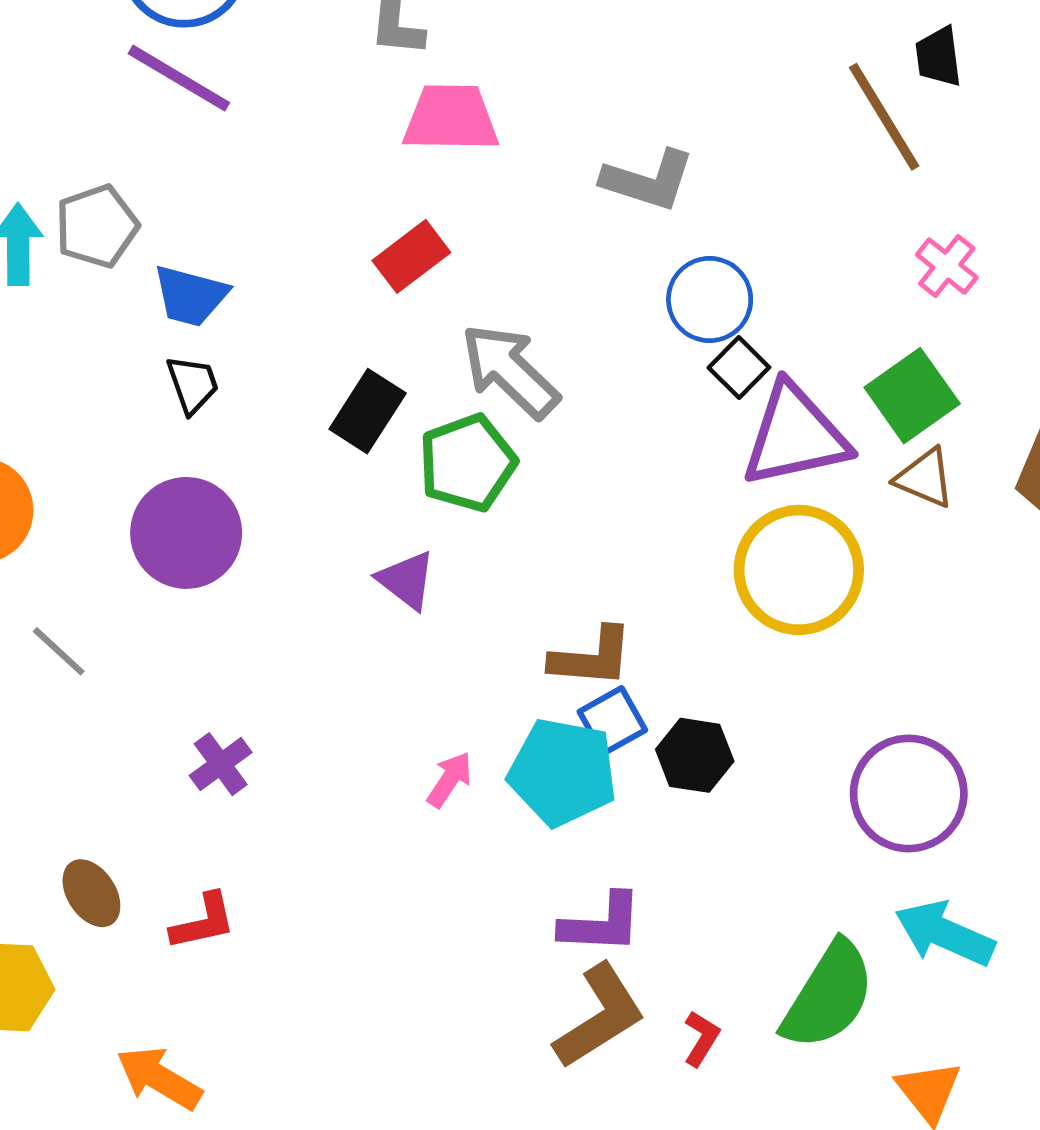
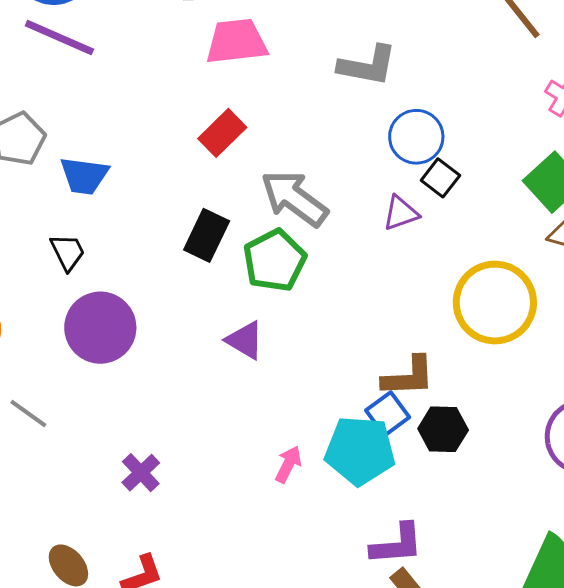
black trapezoid: (193, 384) -> (68, 252), moved
purple triangle: (795, 435) -> (401, 213), moved, size x0.5
brown L-shape: (592, 657) -> (408, 377), moved

